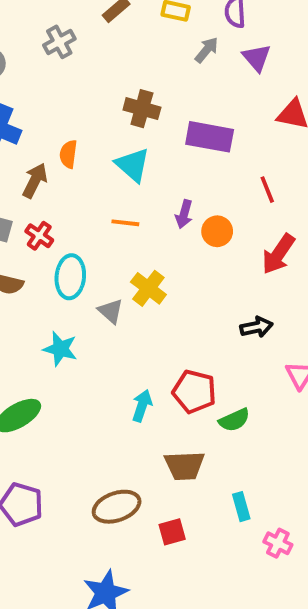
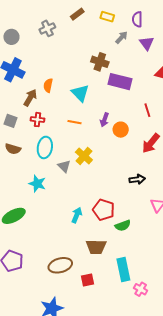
brown cross: (142, 109) -> (100, 62), moved
red cross: (39, 236) -> (38, 120), moved, turned -32
cyan rectangle: (241, 507) -> (123, 270), size x1.6

